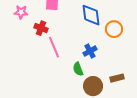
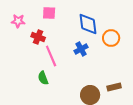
blue cross: (90, 51) -> (81, 49), moved
green semicircle: (78, 69) -> (43, 78), moved

